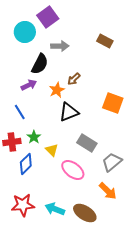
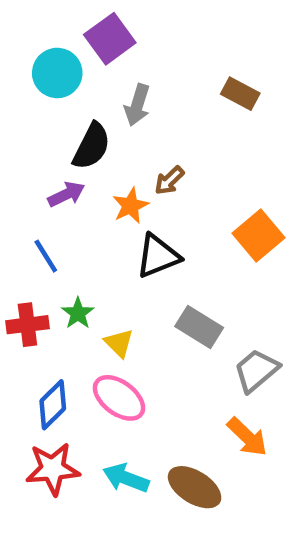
gray arrow: (60, 46) -> (137, 105), turned 108
orange square: (113, 103) -> (259, 235), turned 30
blue diamond: (26, 164) -> (53, 405), moved
pink ellipse: (73, 170) -> (119, 398), moved

